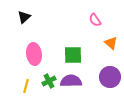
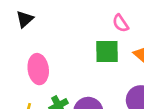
green square: (73, 55) -> (107, 52), moved

